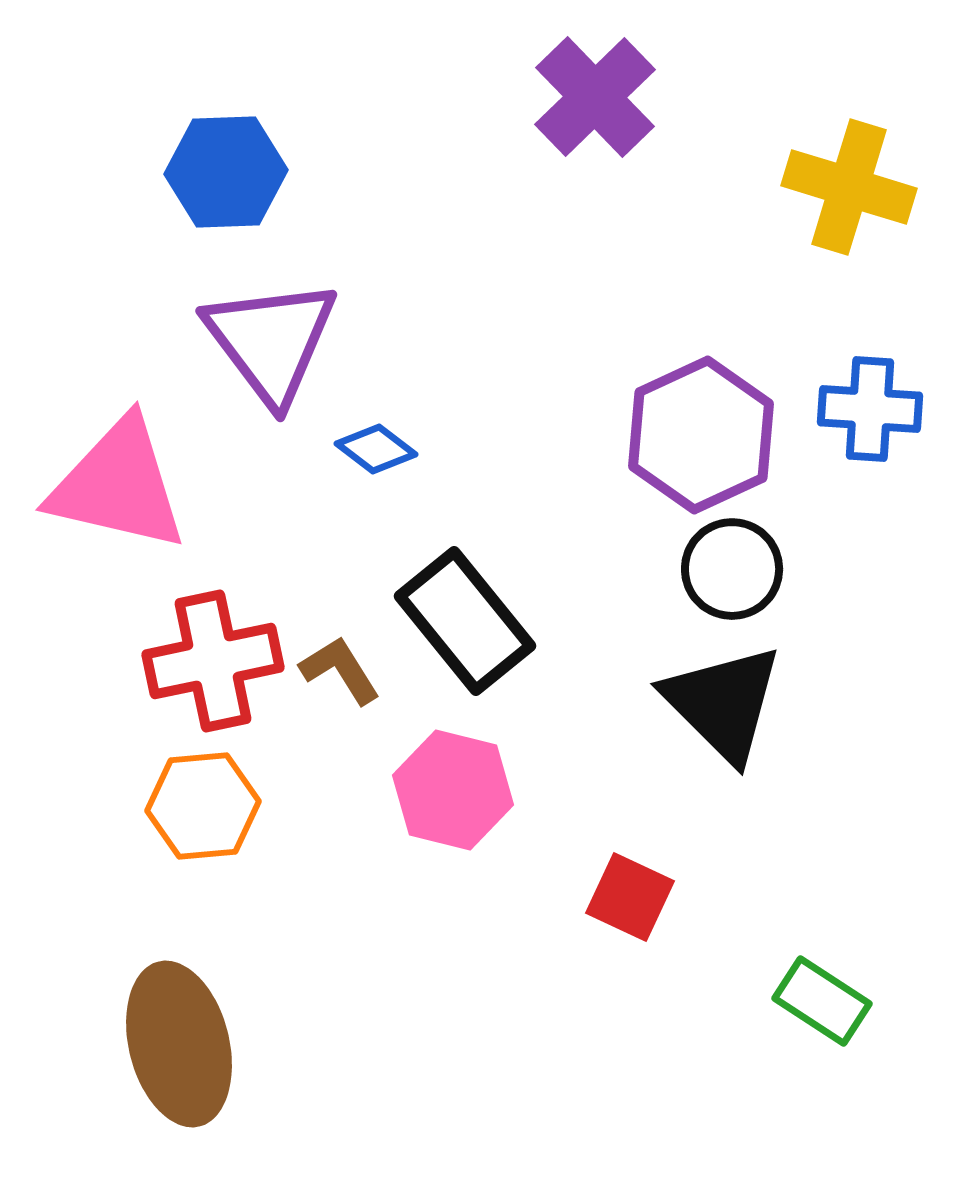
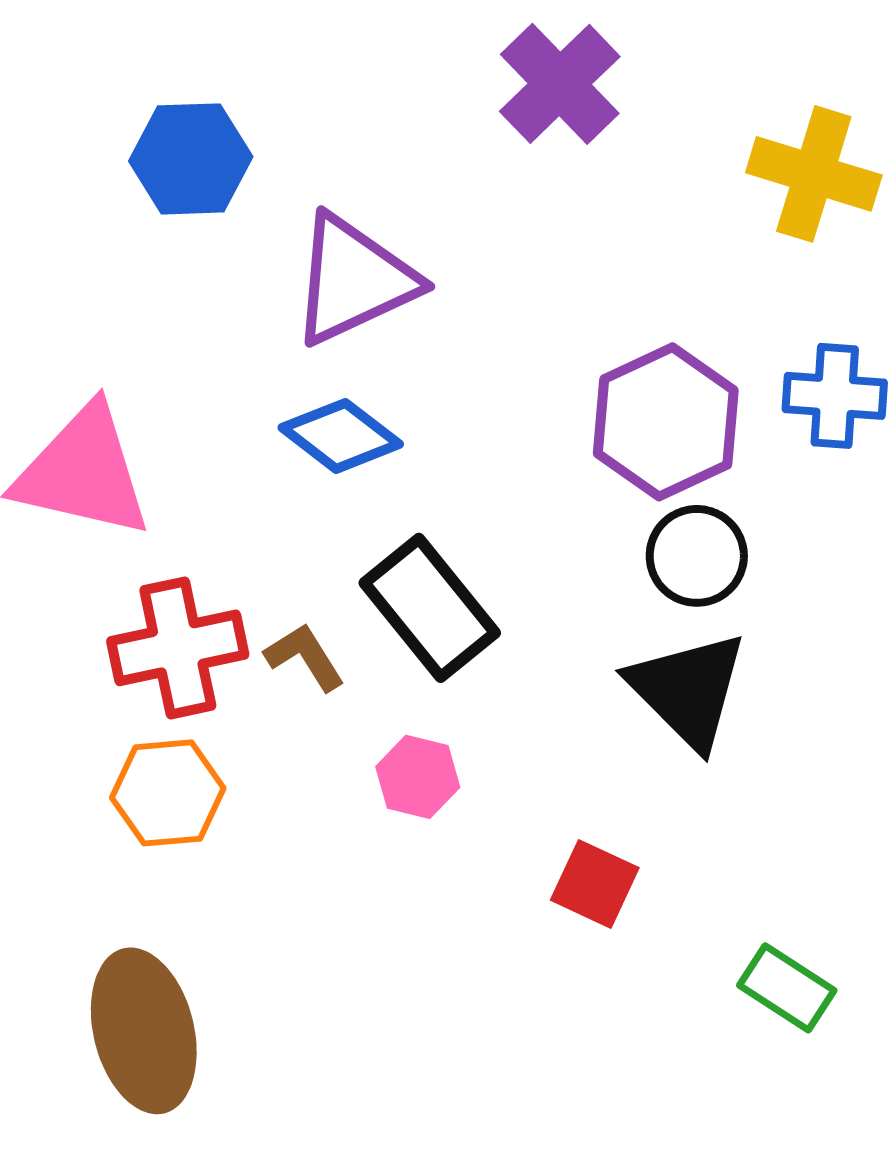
purple triangle: (271, 341) -> (354, 280), moved, turned 42
blue diamond: (376, 449) -> (341, 436), size x1.5
pink hexagon: (453, 790) -> (418, 777), size x0.7

